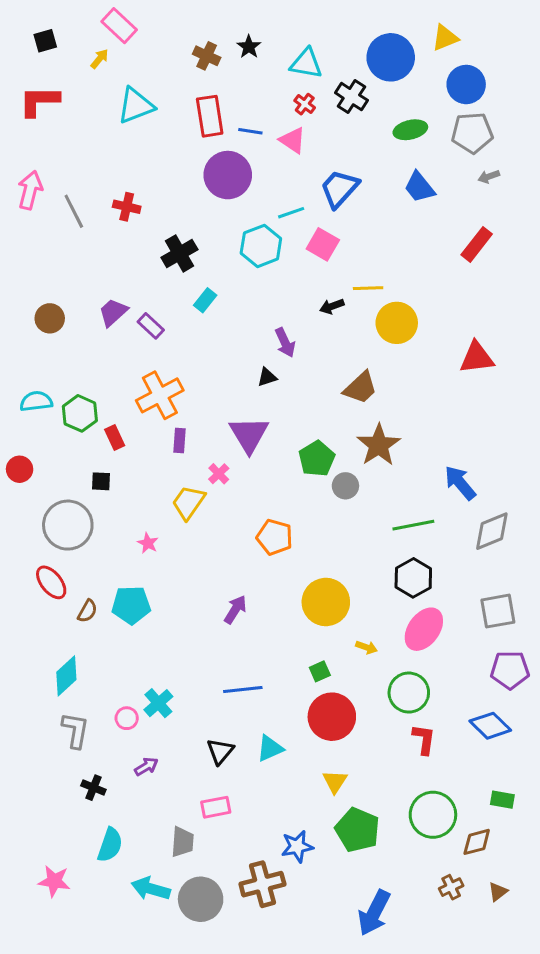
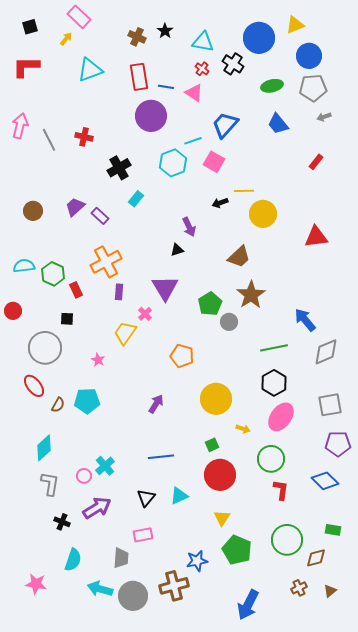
red rectangle: (477, 244) -> (316, 162), size x0.7
purple arrow: (146, 766) -> (97, 508), size x1.8

